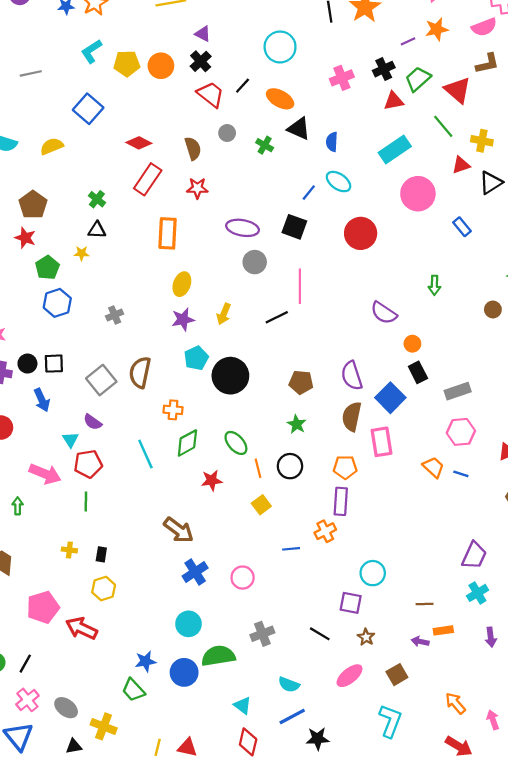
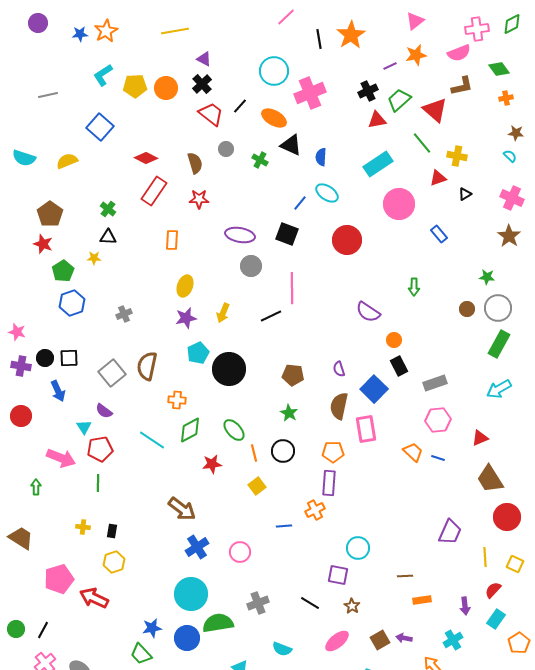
pink cross: (342, 78) -> (310, 93), moved, size x1.4
black triangle: (491, 183) -> (465, 194), size x0.6
orange rectangle: (168, 233) -> (172, 240), size x0.7
purple semicircle: (352, 376) -> (339, 369), size x0.6
cyan line: (145, 454) -> (152, 440), turned -32
cyan cross: (477, 593) -> (453, 640), moved
cyan circle: (188, 624) -> (191, 594), size x1.4
purple arrow: (420, 641) -> (404, 638), moved

